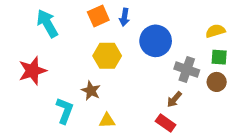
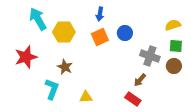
orange square: (98, 16) -> (100, 37), moved
blue circle: (156, 41) -> (125, 33), size x0.6
yellow hexagon: (107, 56) -> (64, 32), moved
brown star: (91, 91) -> (65, 67), moved

